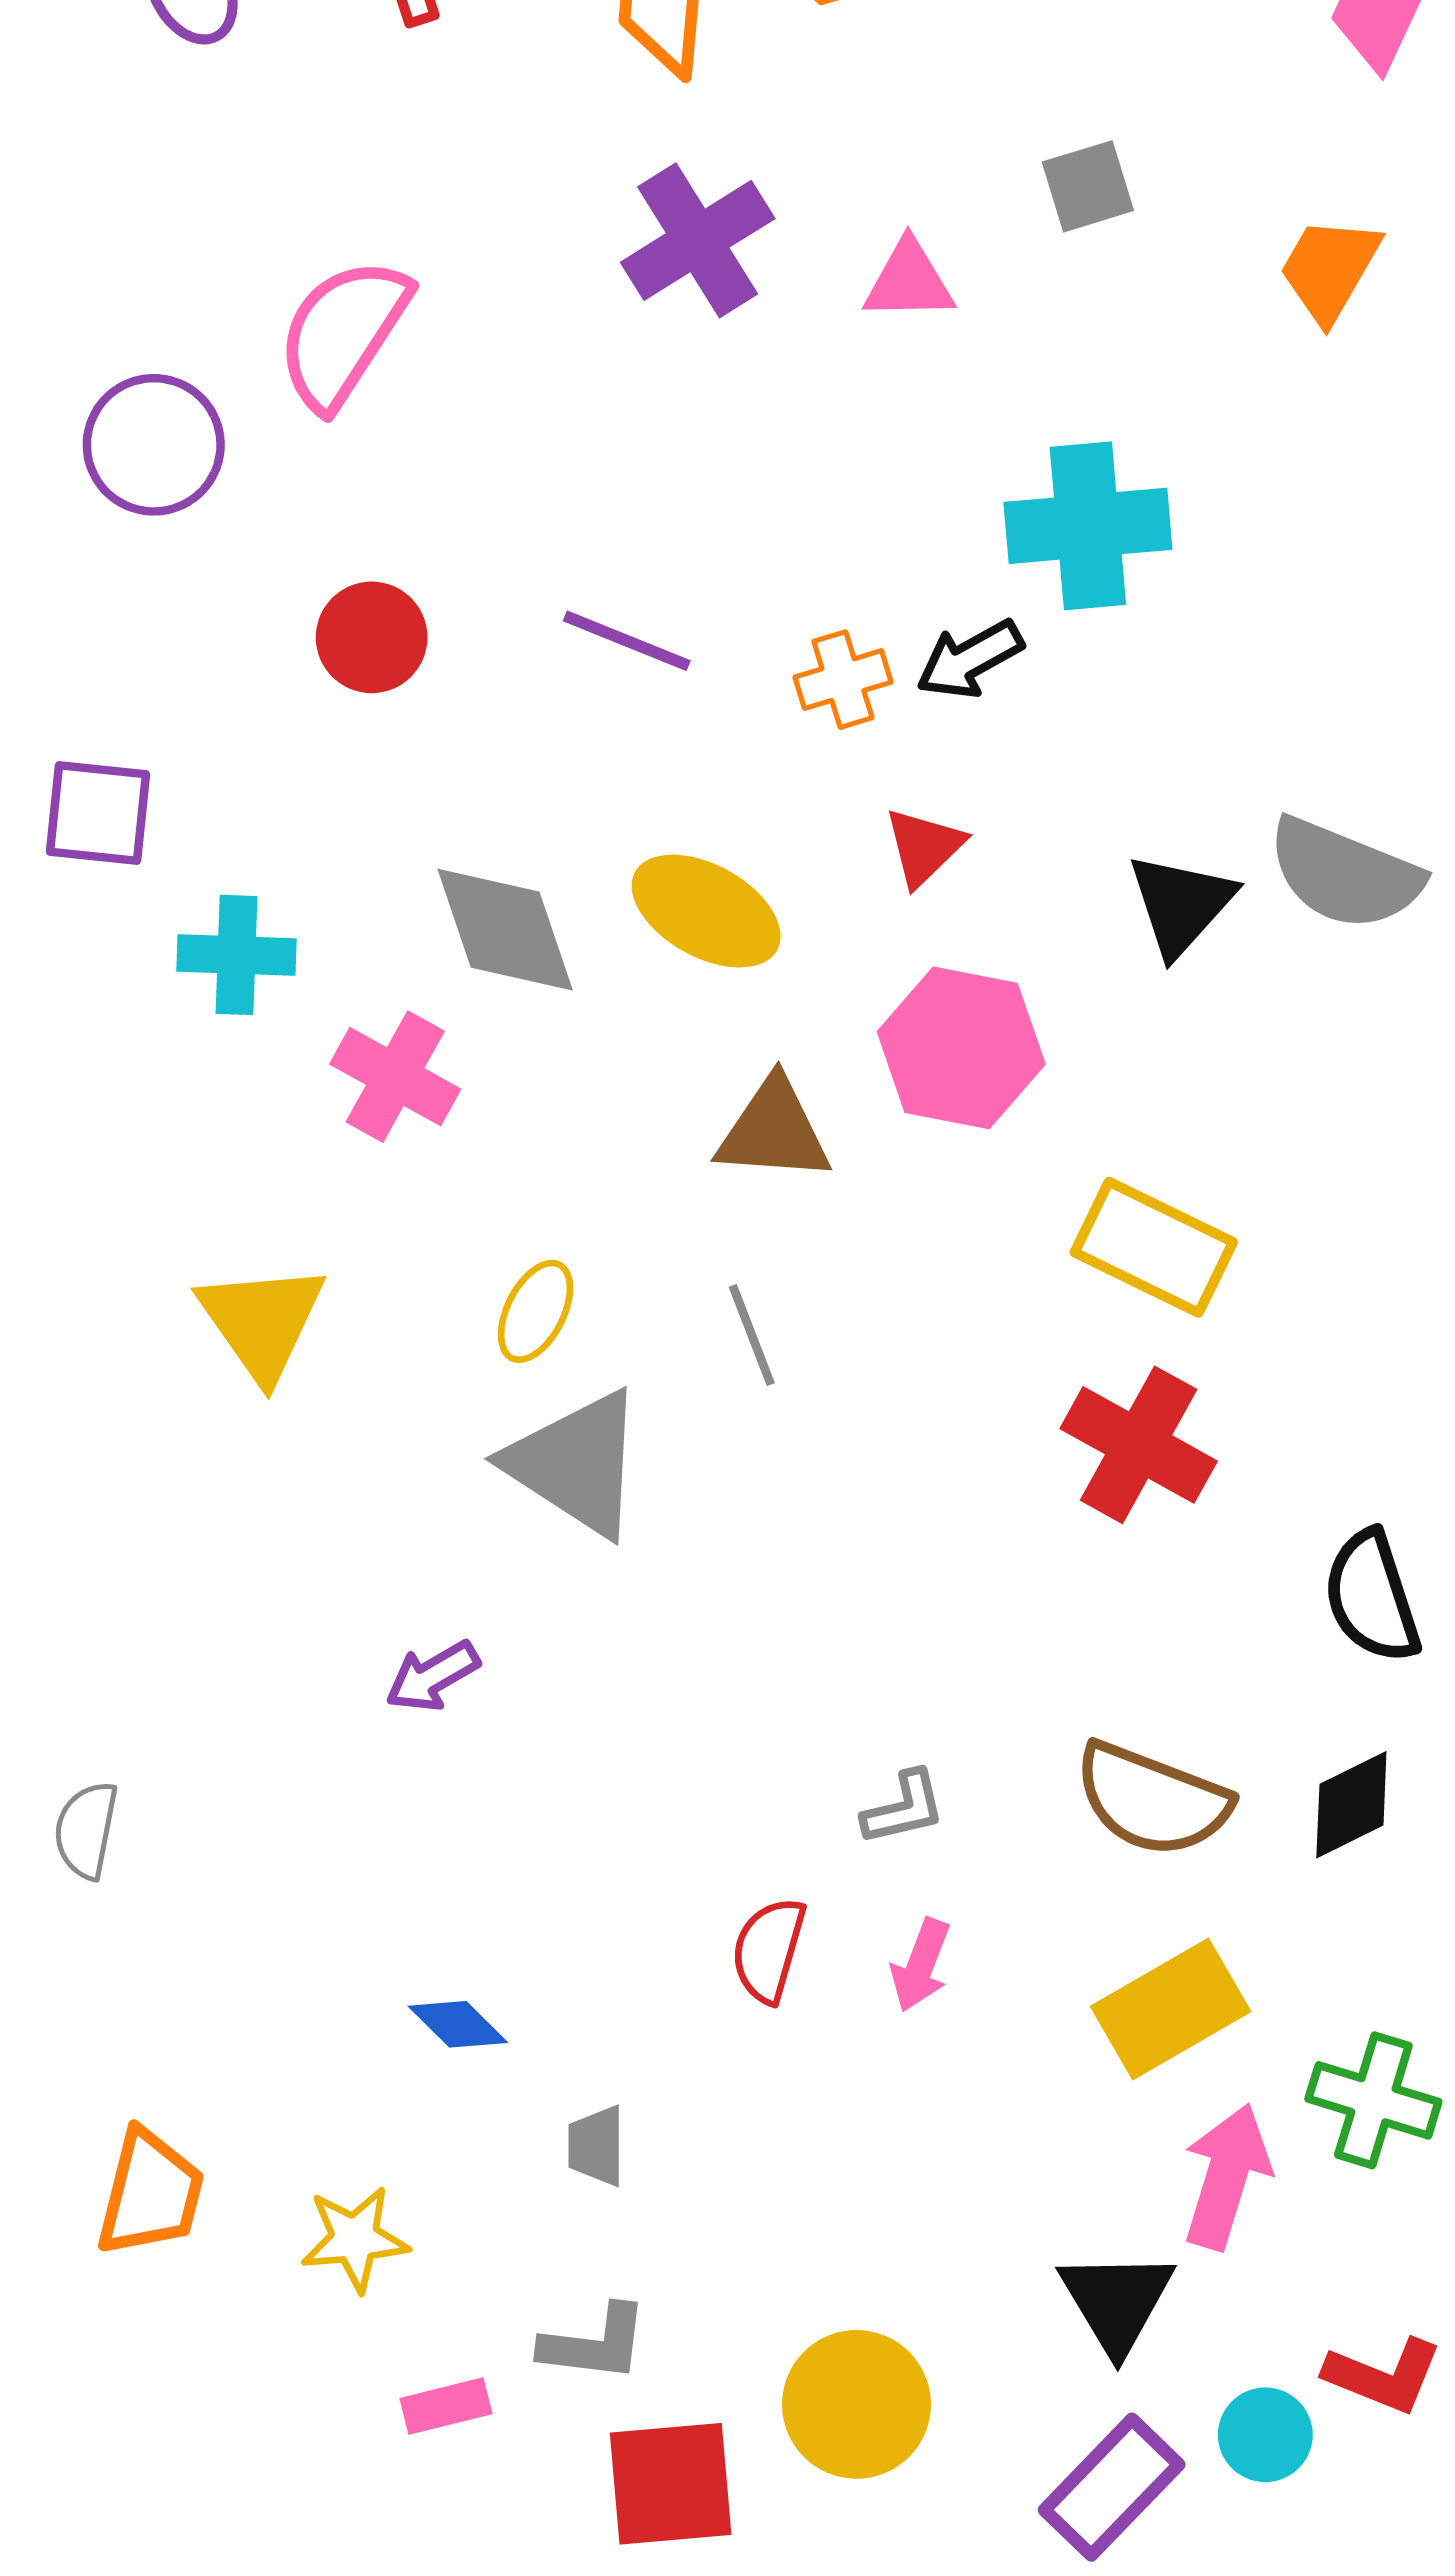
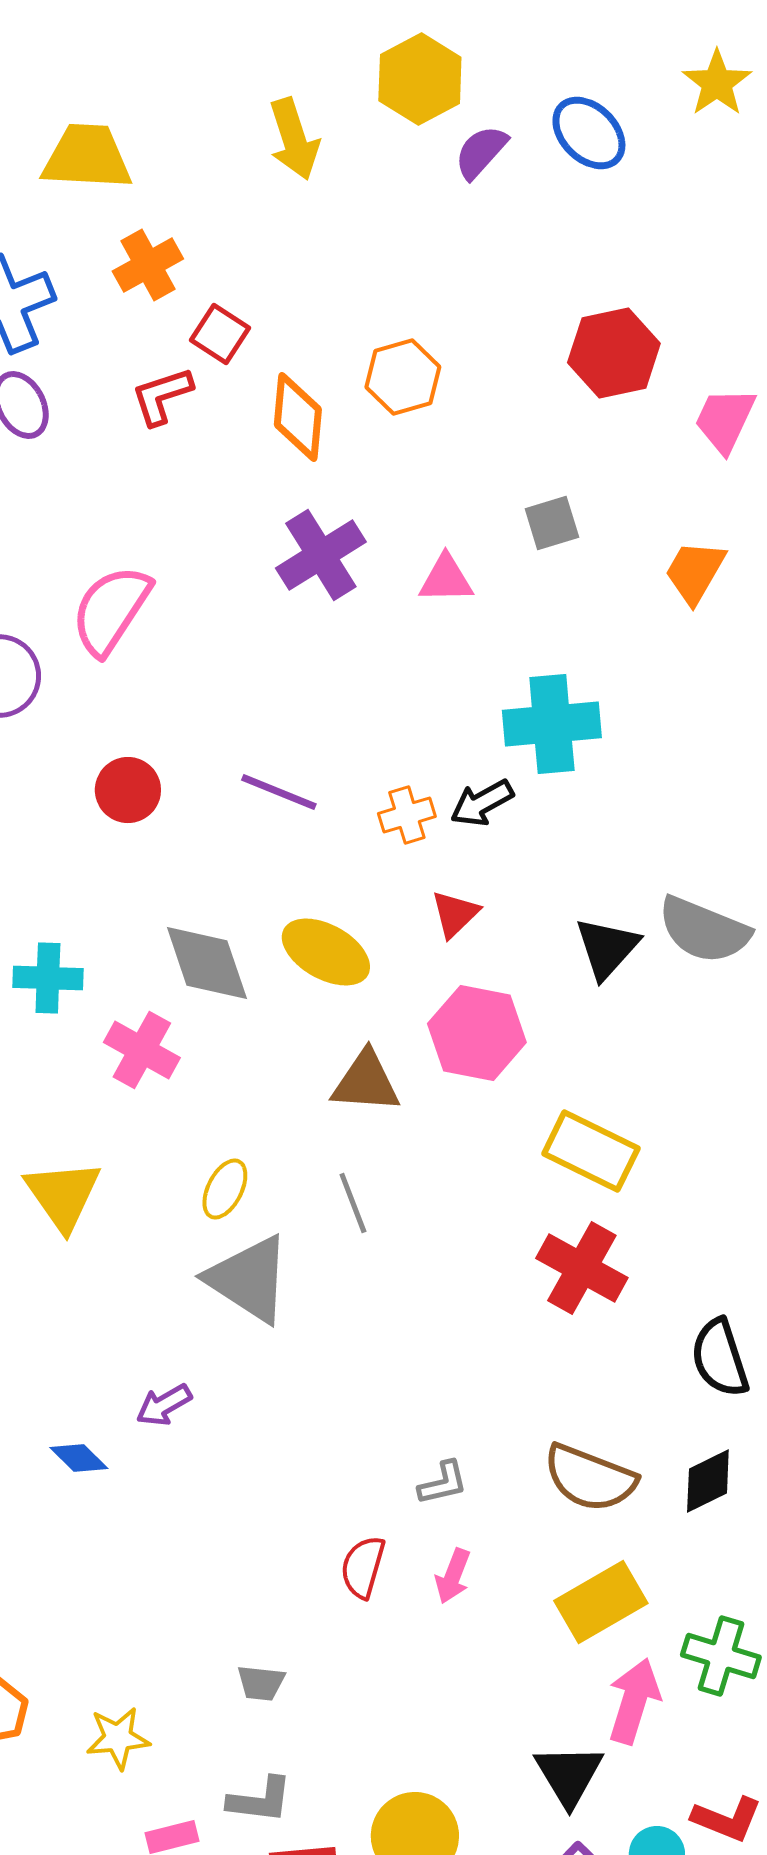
blue diamond: (458, 2024) -> (79, 1458), moved
gray trapezoid: (596, 2146) -> (261, 1683), turned -84

